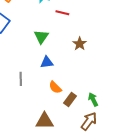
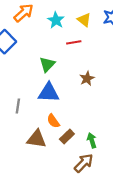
red line: (62, 13) -> (74, 42), turned -32
blue triangle: (47, 62) -> (49, 93), size x1.5
brown triangle: (45, 121) -> (37, 139), moved

